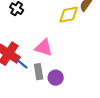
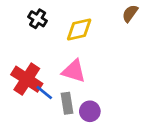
yellow diamond: (69, 15) -> (79, 29), moved

